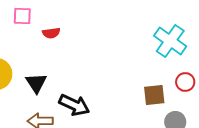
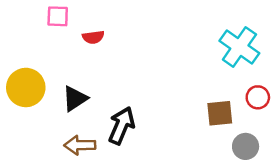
black triangle: (36, 83) -> (75, 99), turned 30
black arrow: (74, 105) -> (122, 126), turned -92

